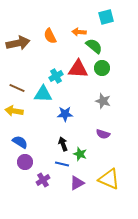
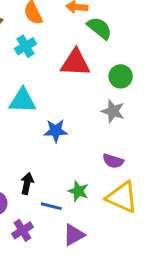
green circle: (102, 68) -> (121, 76), moved
cyan cross: (56, 76) -> (26, 46), moved
black arrow: (63, 144) -> (27, 184), moved, turned 32
yellow triangle: (109, 179) -> (122, 197), moved

